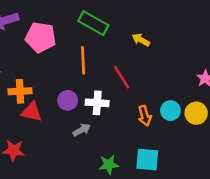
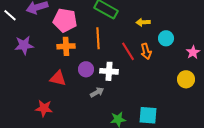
yellow arrow: (141, 40) -> (143, 22), turned -32
orange cross: (20, 91) -> (66, 46), moved
cyan circle: (170, 111) -> (166, 38), moved
orange arrow: (145, 116) -> (146, 51), moved

